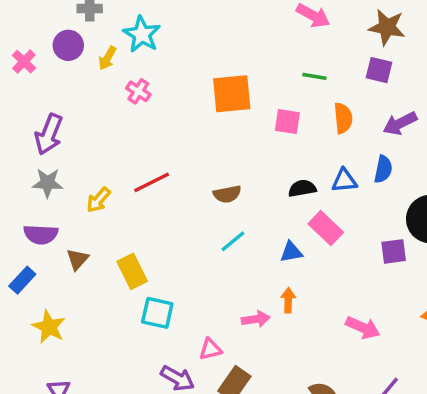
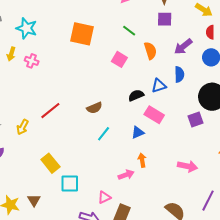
yellow arrow: (107, 58) -> (11, 54), moved
green line: (314, 76) -> (129, 31), turned 40
orange square: (232, 94) -> (82, 34), moved, turned 30
pink square: (287, 122) -> (119, 59), turned 35
brown triangle: (77, 259) -> (34, 200), moved

